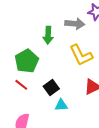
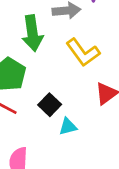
green arrow: (48, 35) -> (32, 33), size x1.4

